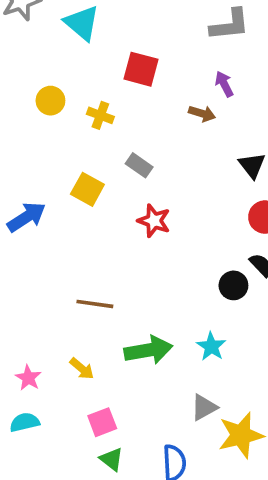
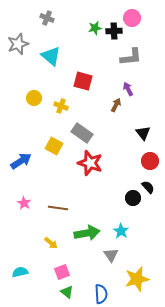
brown arrow: (202, 114) -> (116, 105), turned -80
gray rectangle: (139, 165) -> (82, 133), size x1.5
red star: (154, 221) -> (90, 163), size x1.4
pink star: (28, 378) -> (24, 203), moved
gray triangle: (204, 407) -> (111, 255), moved, turned -35

